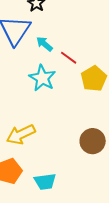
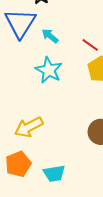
red line: (69, 58) -> (90, 45), moved

